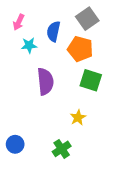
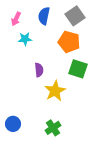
blue semicircle: (54, 31) -> (44, 16), moved
purple semicircle: (45, 81) -> (39, 70), size x0.6
yellow star: (78, 118) -> (55, 91), moved, size x1.5

